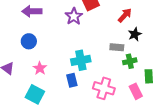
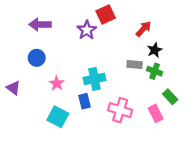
green cross: (130, 61) -> (155, 71), moved, turned 32
pink star: (40, 68) -> (57, 83), moved
green rectangle: (149, 76) -> (170, 97), turned -40
cyan square: (35, 94) -> (58, 117), moved

